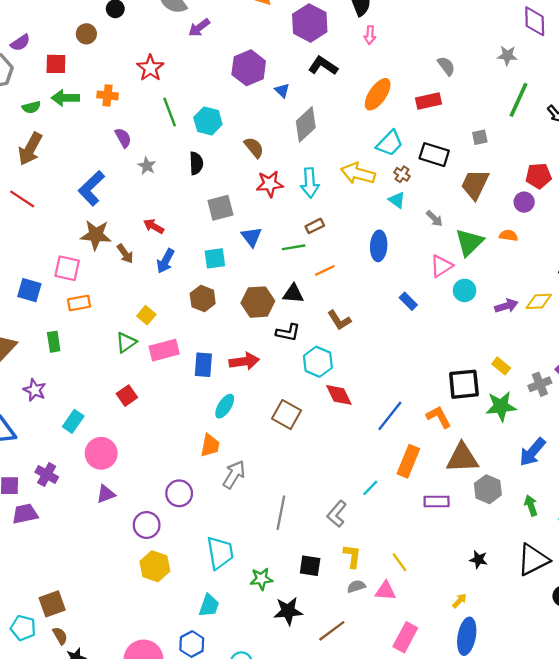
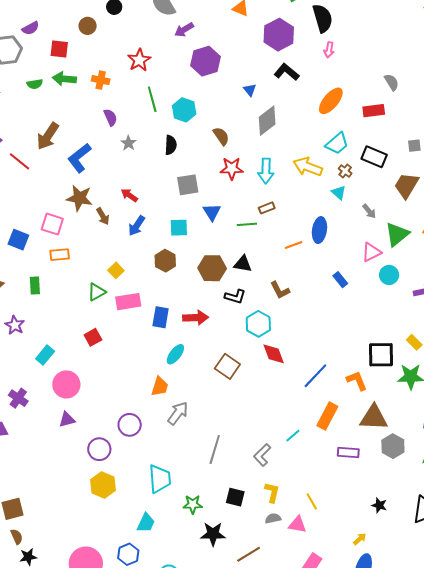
purple hexagon: (249, 68) -> (206, 61), moved
brown arrow: (30, 149) -> (48, 136), moved
orange line: (325, 270) -> (294, 245), moved

